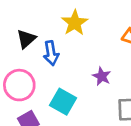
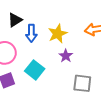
yellow star: (75, 23) -> (58, 34), moved

